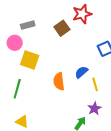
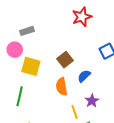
brown square: (62, 28) -> (65, 60), moved
yellow line: (95, 84) -> (75, 112), moved
purple star: (94, 108) -> (92, 101), moved

